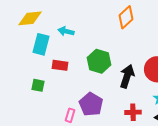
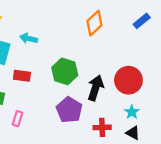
purple pentagon: (91, 104) -> (69, 110), moved
pink rectangle: (70, 115) -> (18, 119), moved

